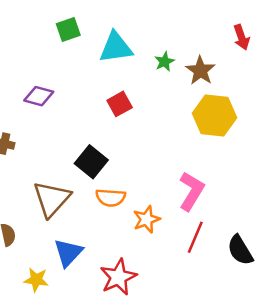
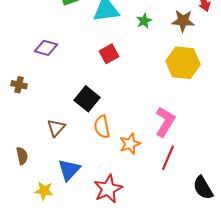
brown star: (200, 71) -> (183, 21), moved, turned -30
orange semicircle: (111, 198) -> (102, 127), turned 75
brown triangle: (52, 199) -> (56, 128), size x0.6
black semicircle: (240, 250) -> (203, 188), moved

